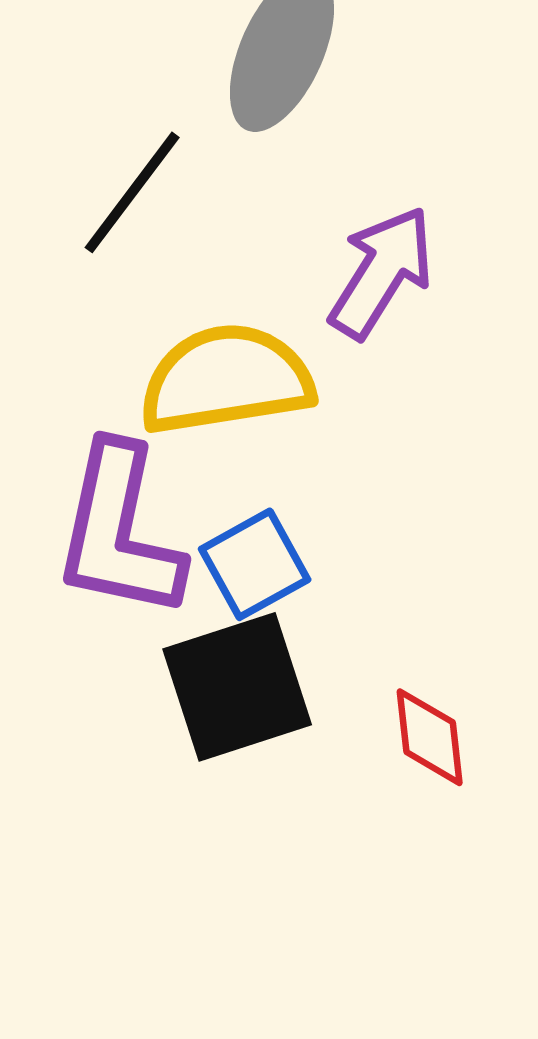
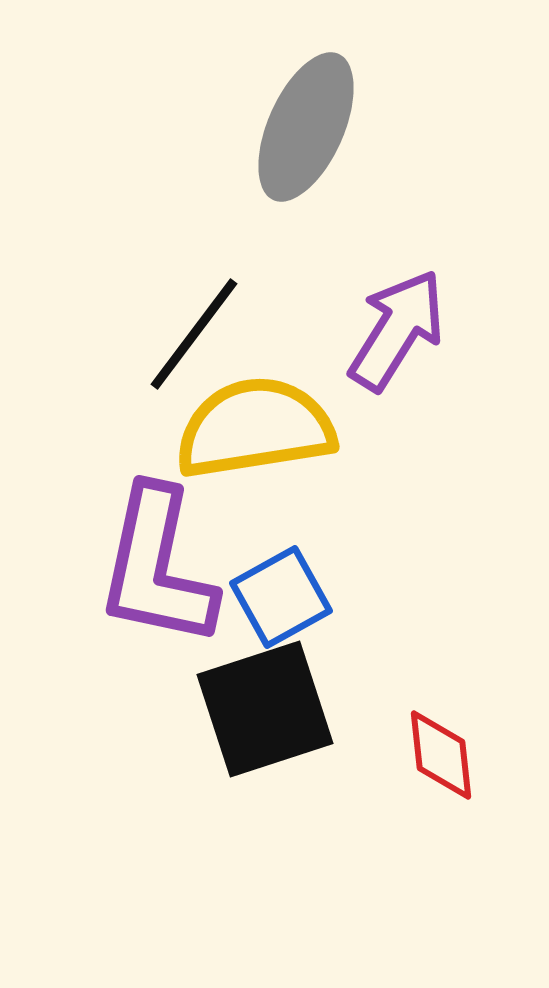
black line: (132, 192) -> (194, 334), moved

